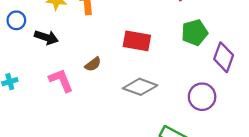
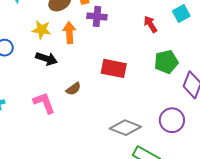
black arrow: (46, 37) -> (46, 59), moved
gray diamond: (140, 87) -> (125, 128), moved

